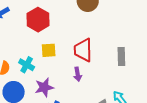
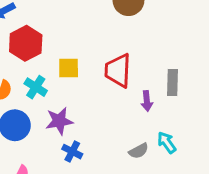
red hexagon: (38, 20) -> (26, 43), moved
purple arrow: (78, 74) -> (147, 101), moved

